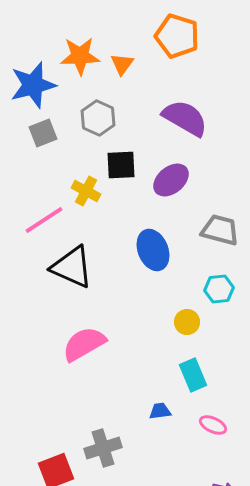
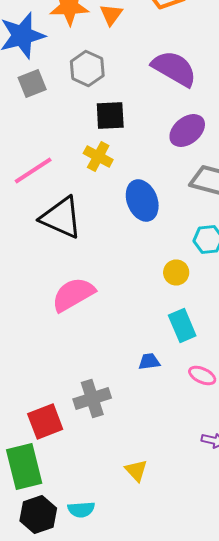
purple ellipse: (171, 180) -> (187, 130), moved
yellow cross: (86, 191) -> (98, 156), moved

